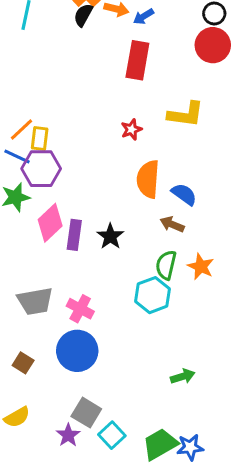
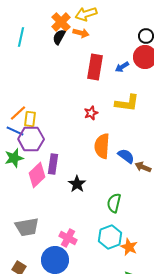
blue arrow: (143, 17) -> (122, 67), moved
brown arrow: (172, 224) -> (143, 167), moved
purple rectangle: (74, 235) -> (53, 164), moved
orange star: (201, 266) -> (129, 247), moved
cyan hexagon: (153, 295) -> (110, 237), moved
pink cross: (80, 309) -> (68, 238), moved

